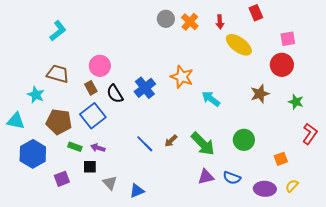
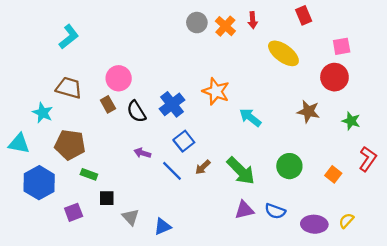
red arrow: (220, 22) -> (253, 20), moved
brown star: (260, 94) -> (308, 111), turned 30
blue square: (93, 116) -> (184, 141), moved, size x0.7
purple arrow: (98, 148) -> (142, 153), moved
orange square: (281, 159) -> (333, 174), moved, turned -32

